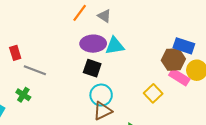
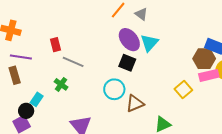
purple ellipse: (93, 44) -> (129, 40), turned 50
cyan triangle: (115, 46) -> (149, 43), turned -42
pink rectangle: (179, 77) -> (209, 75), turned -48
cyan circle: (101, 95) -> (114, 89), moved

